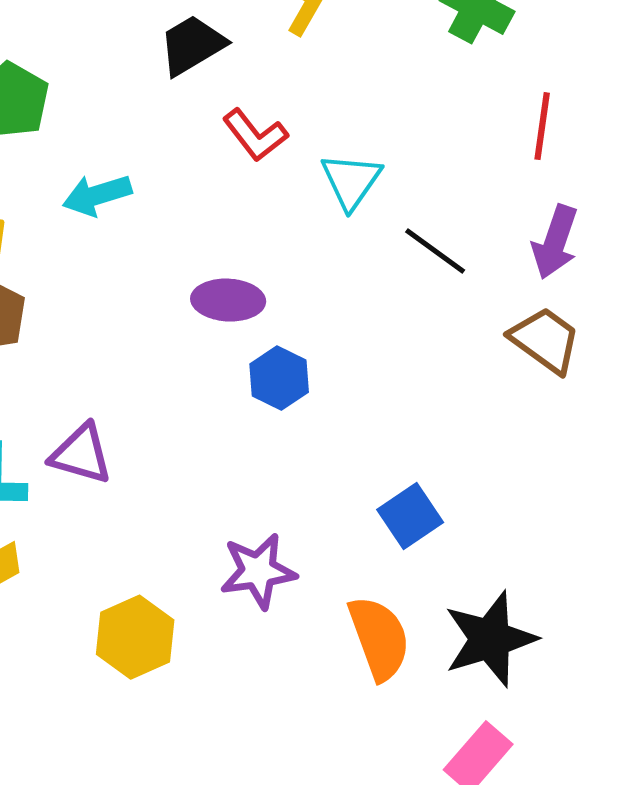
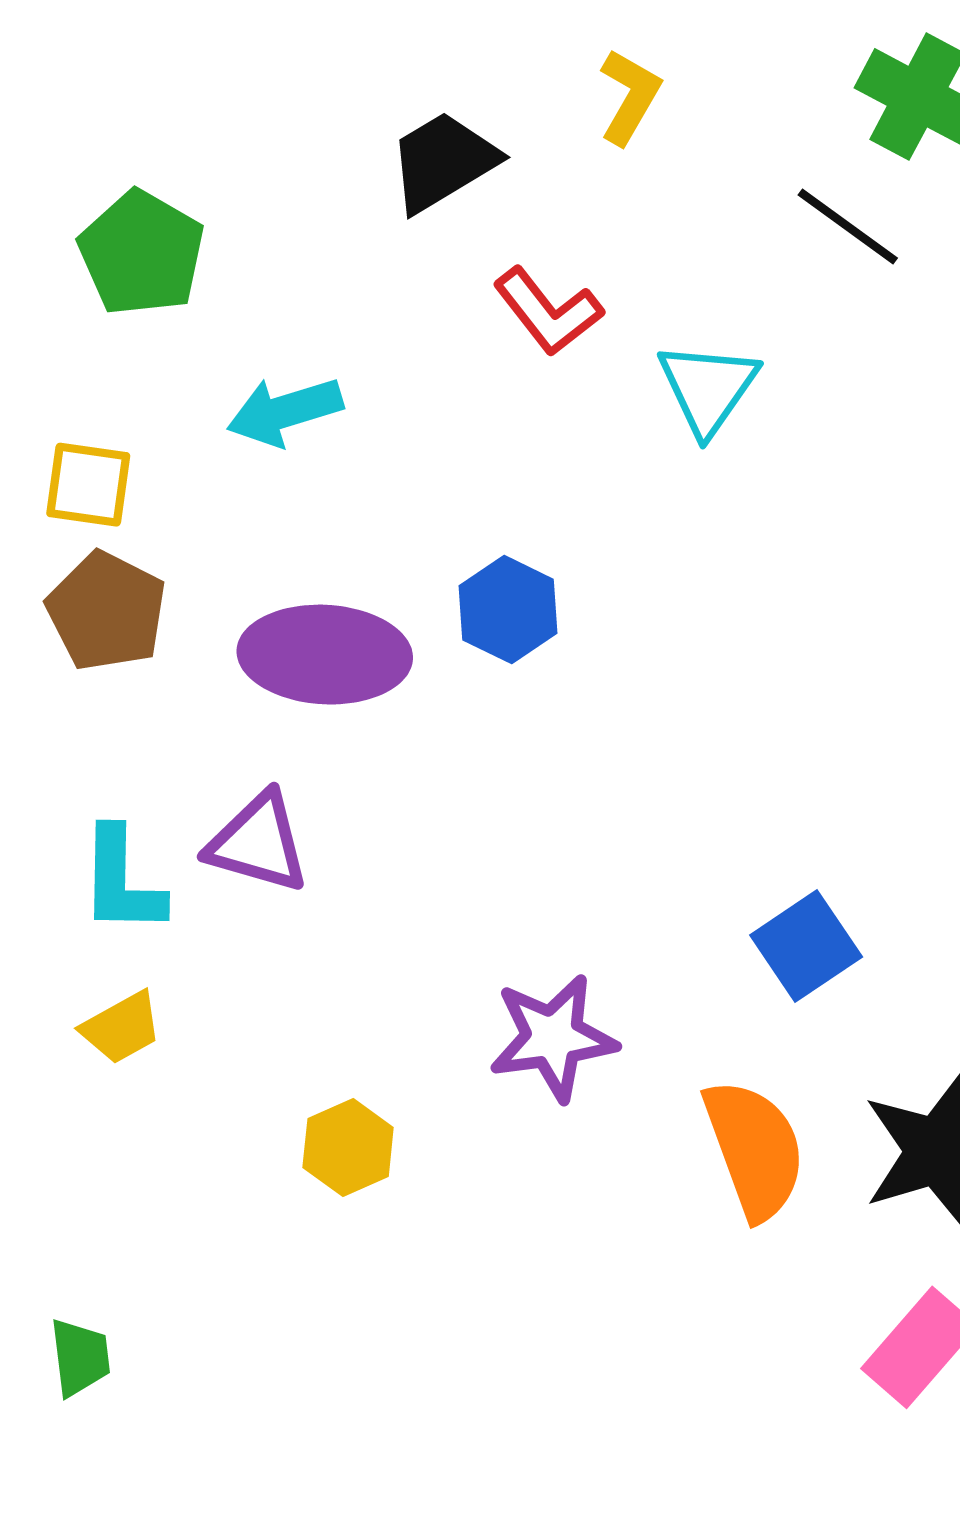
black line: (435, 251) -> (848, 227), moved
purple ellipse: (228, 300) -> (325, 655), moved, size x1.4
blue hexagon: (279, 378) -> (508, 610), moved
yellow hexagon: (135, 637) -> (348, 1148), size x0.7

